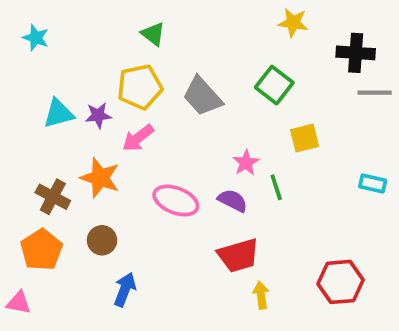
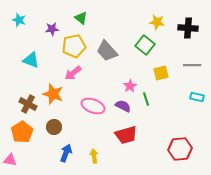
yellow star: (293, 23) -> (157, 22), moved
gray line: (375, 93) -> (192, 65), moved
cyan triangle: (58, 113) -> (31, 60), turned 36
purple star: (98, 115) -> (52, 29), moved
yellow arrow: (261, 295) -> (94, 156), moved

